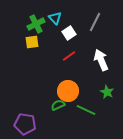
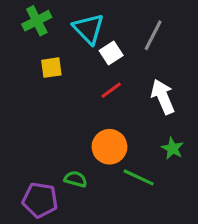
cyan triangle: (55, 18) -> (88, 29), size x1.5
green cross: (36, 24) -> (37, 21), moved
green semicircle: (58, 105) -> (76, 179), moved, turned 40

